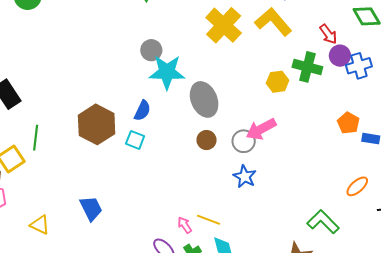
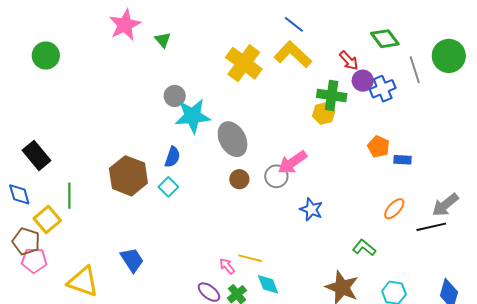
yellow hexagon: (278, 82) -> (324, 113), moved
cyan square: (135, 140) -> (168, 187), turned 30
blue star: (245, 177) -> (311, 209), moved
green L-shape: (323, 222) -> (364, 248), size x0.7
yellow triangle: (40, 225) -> (83, 282), size x1.6

